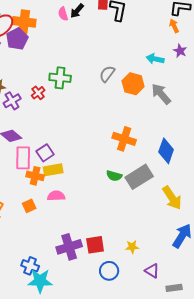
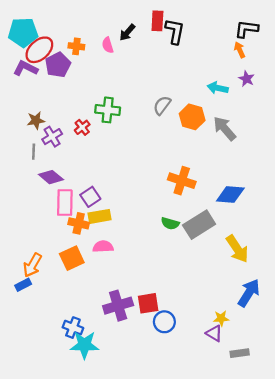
pink semicircle: (63, 14) -> (108, 45), moved
orange cross: (24, 22) -> (76, 46), moved, size x0.6
blue diamond: (166, 151) -> (230, 194), turned 75
orange square: (29, 206) -> (72, 258), size x1.5
yellow star: (132, 247) -> (221, 318), moved
blue circle: (109, 271) -> (164, 322), moved

